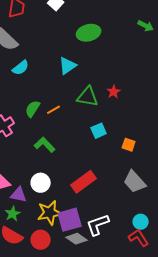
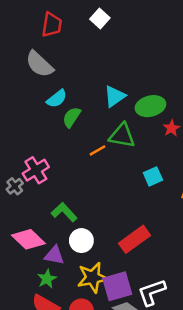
green ellipse: (89, 33) -> (150, 106), moved
green triangle: (88, 97) -> (122, 136), moved
green semicircle: (33, 109) -> (72, 117), moved
green L-shape: (45, 145) -> (64, 212), moved

